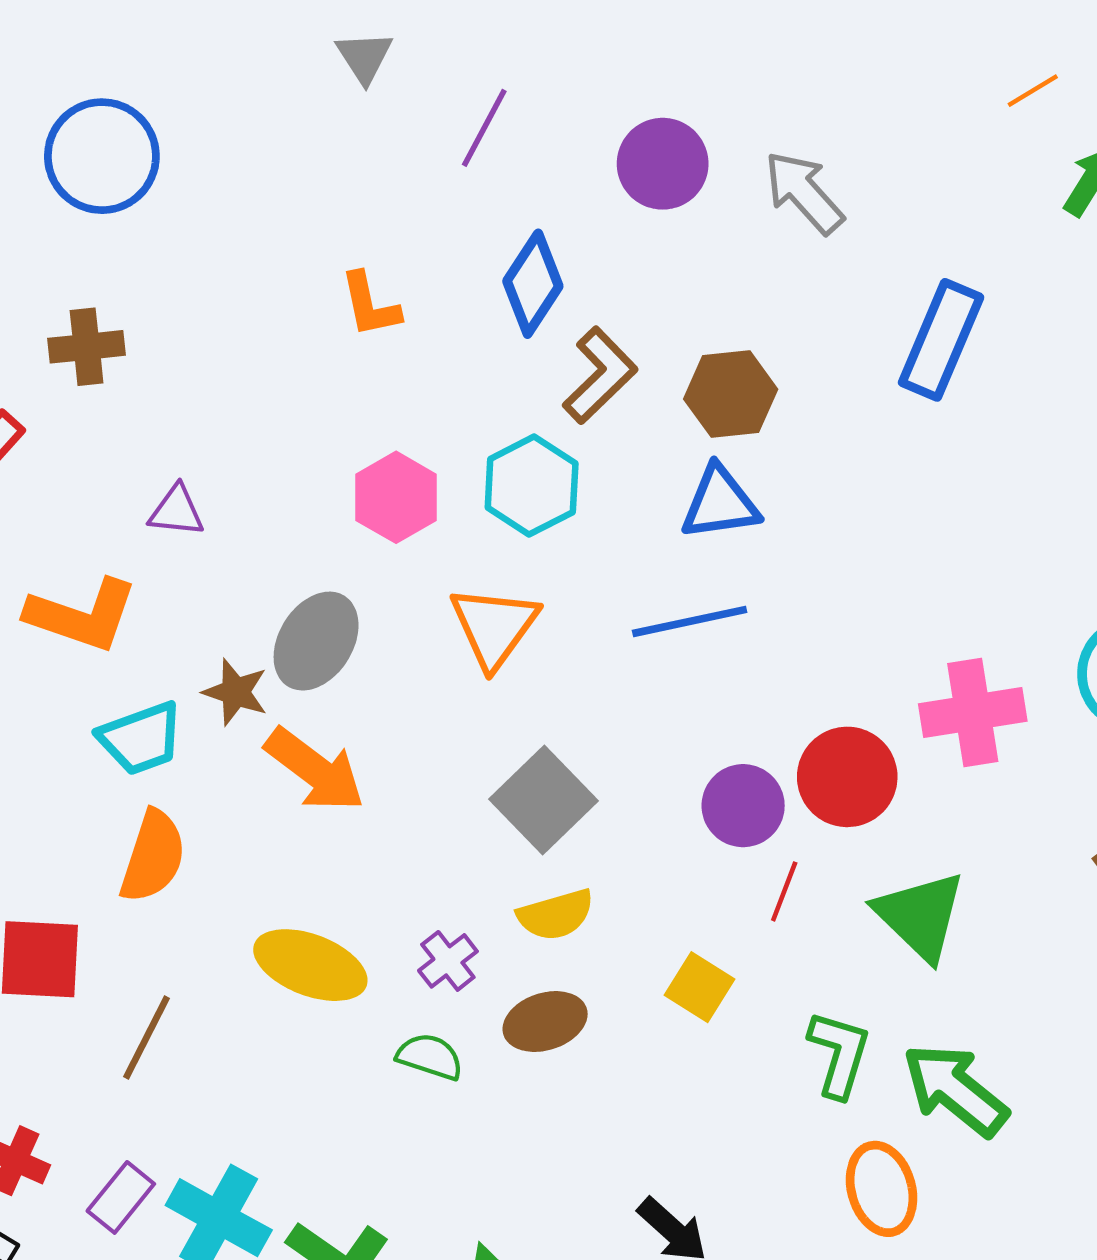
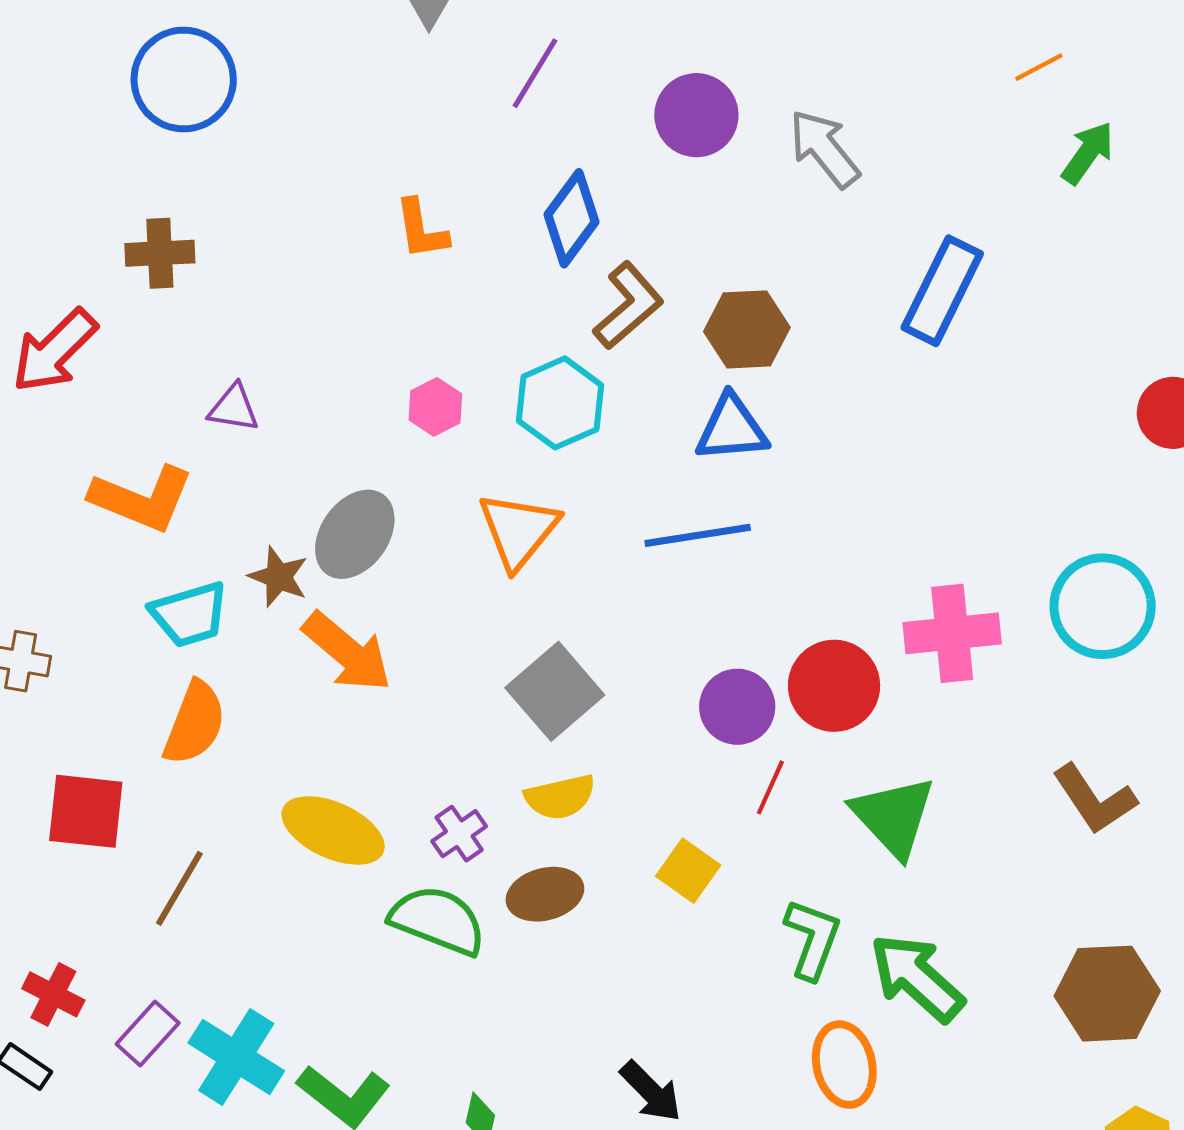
pink hexagon: (396, 497) -> (435, 407), size x0.7
green semicircle: (430, 1057) -> (438, 920), size x1.6

